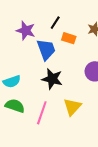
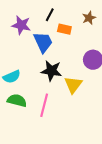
yellow triangle: (72, 107) -> (73, 85), moved

